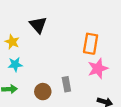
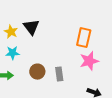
black triangle: (38, 25) -> (31, 27), moved
brown circle: (43, 92) -> (37, 72), moved

